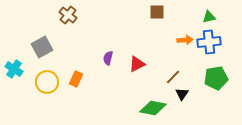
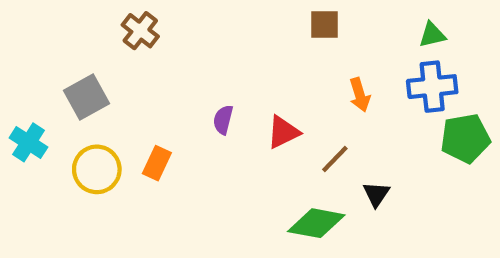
orange arrow: (185, 40) -> (360, 95), moved, turned 77
brown line: (173, 77) -> (335, 159), moved
green pentagon: (216, 78) -> (465, 138), moved

